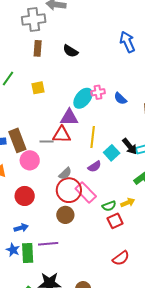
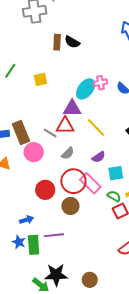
brown rectangle: (38, 48) -> (57, 42), moved
yellow line: (93, 137) -> (96, 127), turned -50
gray line: (47, 142) -> (50, 133), turned 32
cyan square: (112, 153) -> (116, 173), moved, turned 35
gray semicircle: (65, 173) -> (68, 153), moved
red circle: (25, 196) -> (45, 190), moved
green semicircle: (109, 206) -> (114, 196), turned -128

